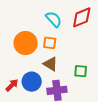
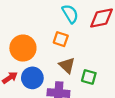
orange circle: (26, 43) -> (23, 48), moved
brown triangle: (50, 64) -> (67, 65), moved

